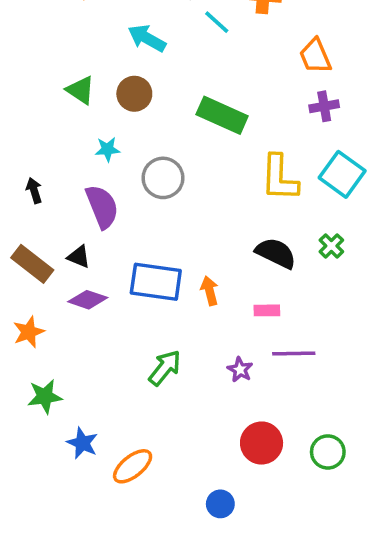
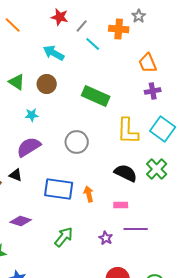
gray circle: (163, 178) -> (77, 142), moved
purple semicircle: (102, 207) -> (29, 147), turned -100
green cross: (331, 246) -> (157, 169), size x1.5
purple diamond: (88, 300) -> (21, 221), moved

